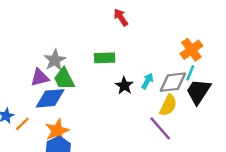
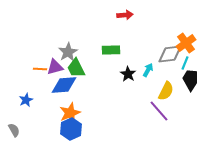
red arrow: (121, 17) -> (125, 15), turned 119
gray diamond: (173, 82) -> (170, 54), moved
orange line: (22, 124) -> (40, 69), moved, turned 48

